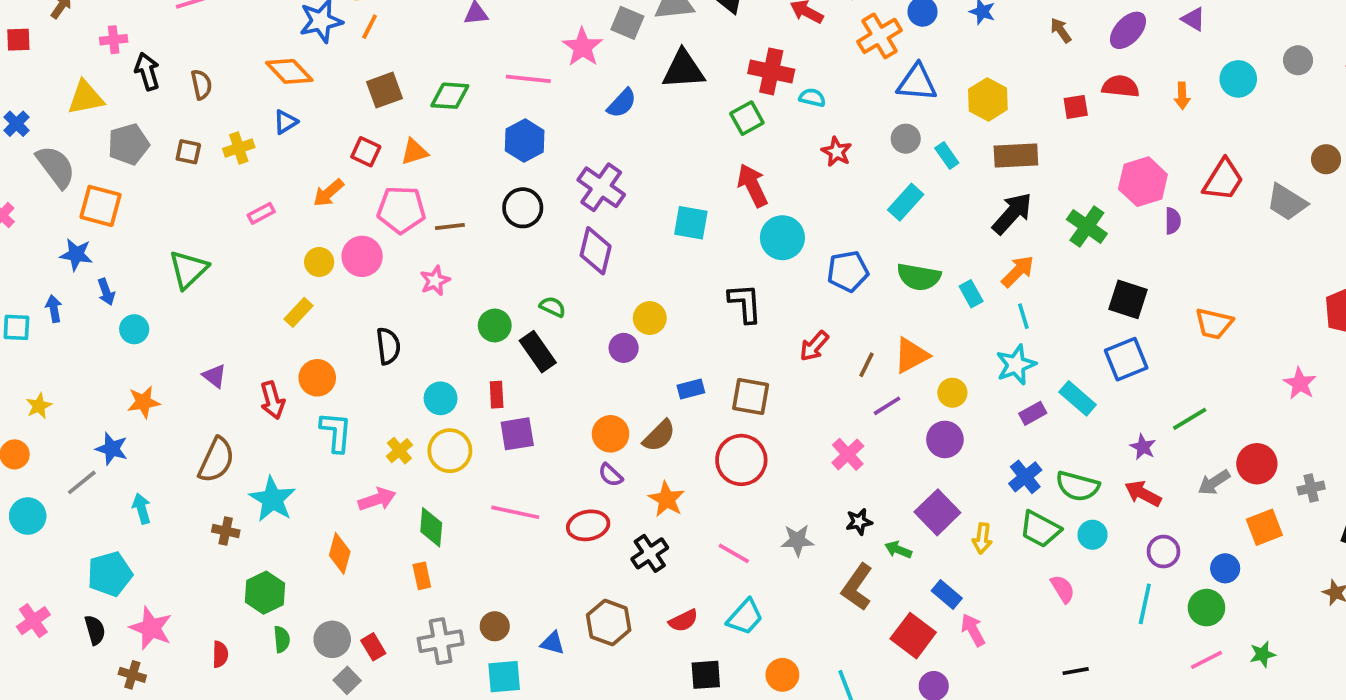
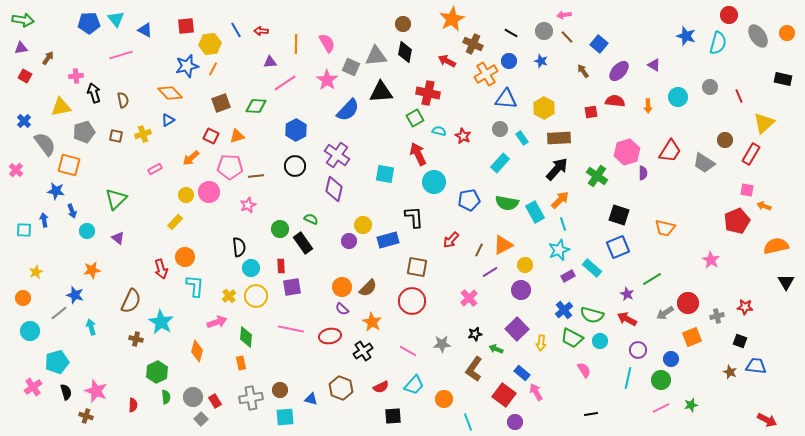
red square: (18, 40) -> (25, 76), turned 32
pink line: (528, 79) -> (285, 83), moved, turned -40
cyan semicircle: (812, 98) -> (439, 131), moved
blue semicircle: (622, 103) -> (348, 110), size x1.4
cyan rectangle: (971, 294) -> (535, 212), size x1.5
black semicircle: (388, 346) -> (239, 247), moved
purple triangle: (214, 376) -> (118, 238), moved
blue rectangle: (691, 389) -> (388, 240), moved, size x1.5
cyan pentagon: (110, 574) -> (57, 362), moved
orange circle: (782, 675) -> (444, 399), moved

